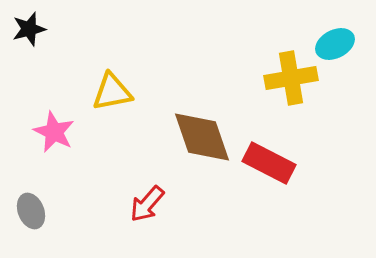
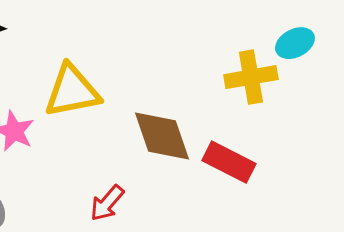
yellow triangle: (112, 92) -> (72, 91), size x1.4

